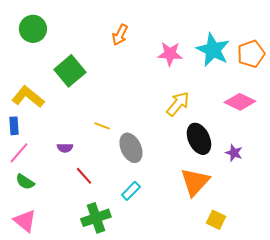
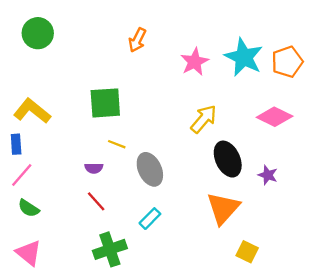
pink star: (170, 54) -> (195, 62), turned -30
green square: (70, 71) -> (105, 103), moved, turned 36
purple semicircle: (65, 148) -> (94, 168), moved

